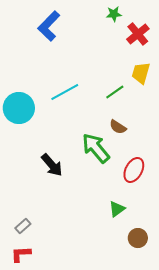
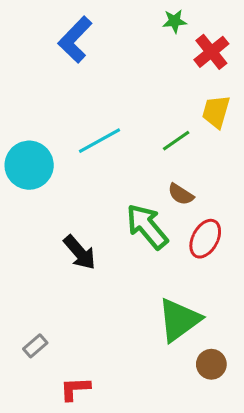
red ellipse: (134, 170) -> (205, 239), moved
green triangle: (117, 209) -> (179, 320), size x1.8
red L-shape: (21, 254) -> (75, 389), moved

